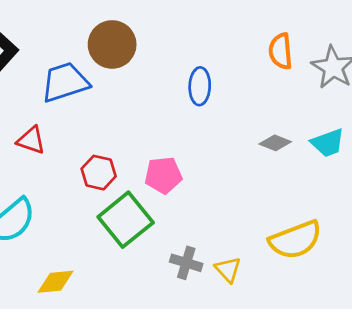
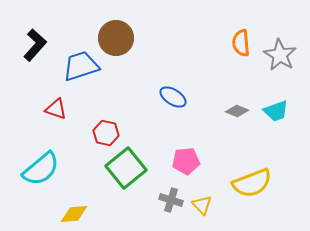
blue ellipse: (200, 86) -> (173, 97), moved, turned -60
pink pentagon: (163, 175) -> (186, 161), moved

